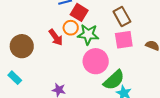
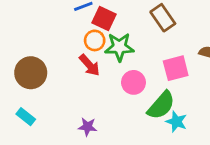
red arrow: (56, 37) -> (89, 65), moved
pink square: (124, 40) -> (176, 68), moved
pink circle: (96, 61) -> (133, 82), size x0.7

